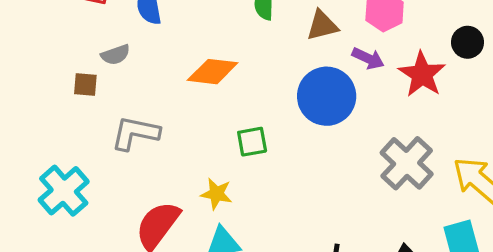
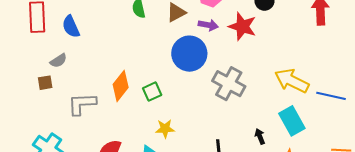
orange diamond: (213, 72) -> (121, 86), moved, turned -44
gray cross: (407, 163) -> (229, 84), moved
yellow star: (216, 194) -> (165, 129), moved

